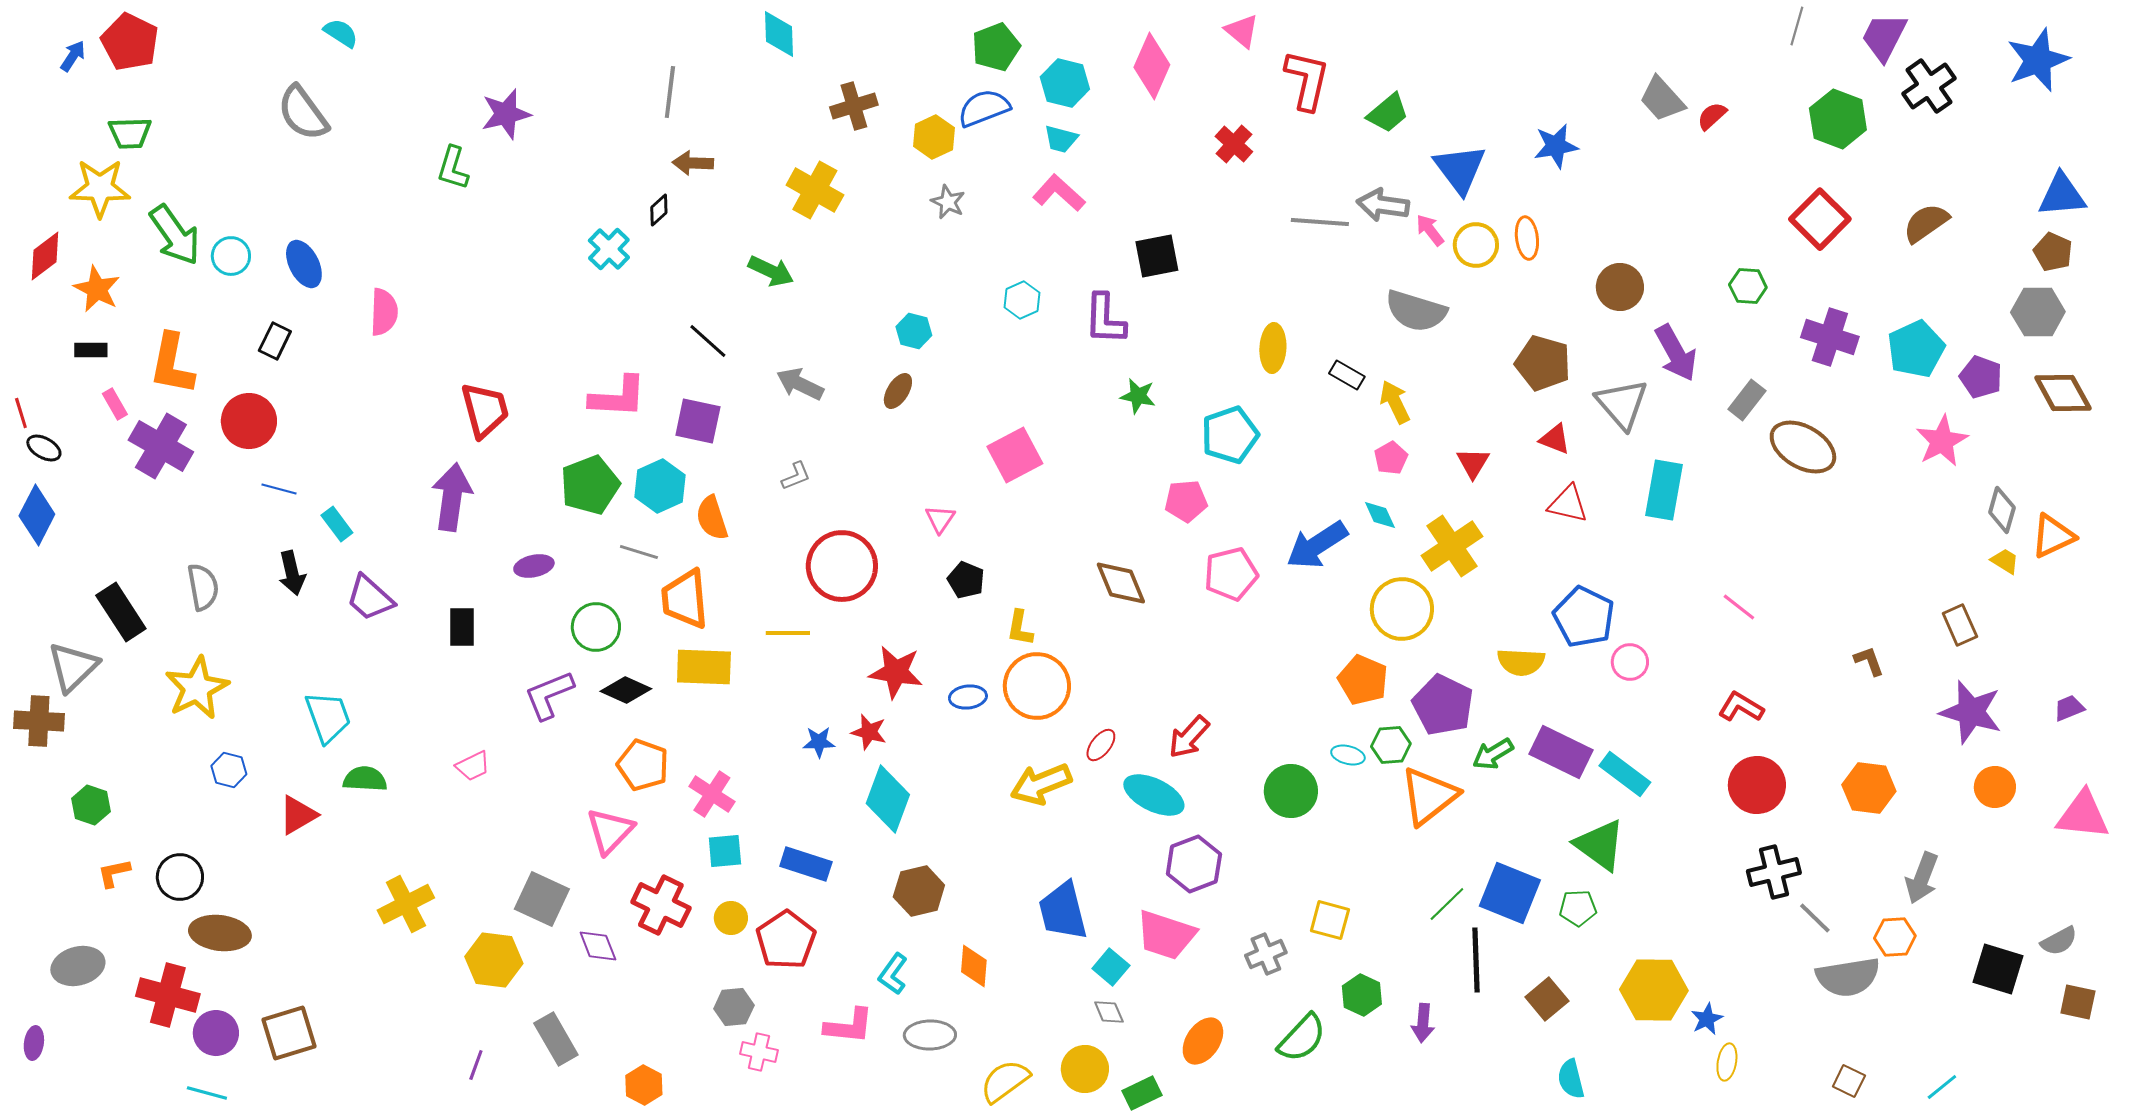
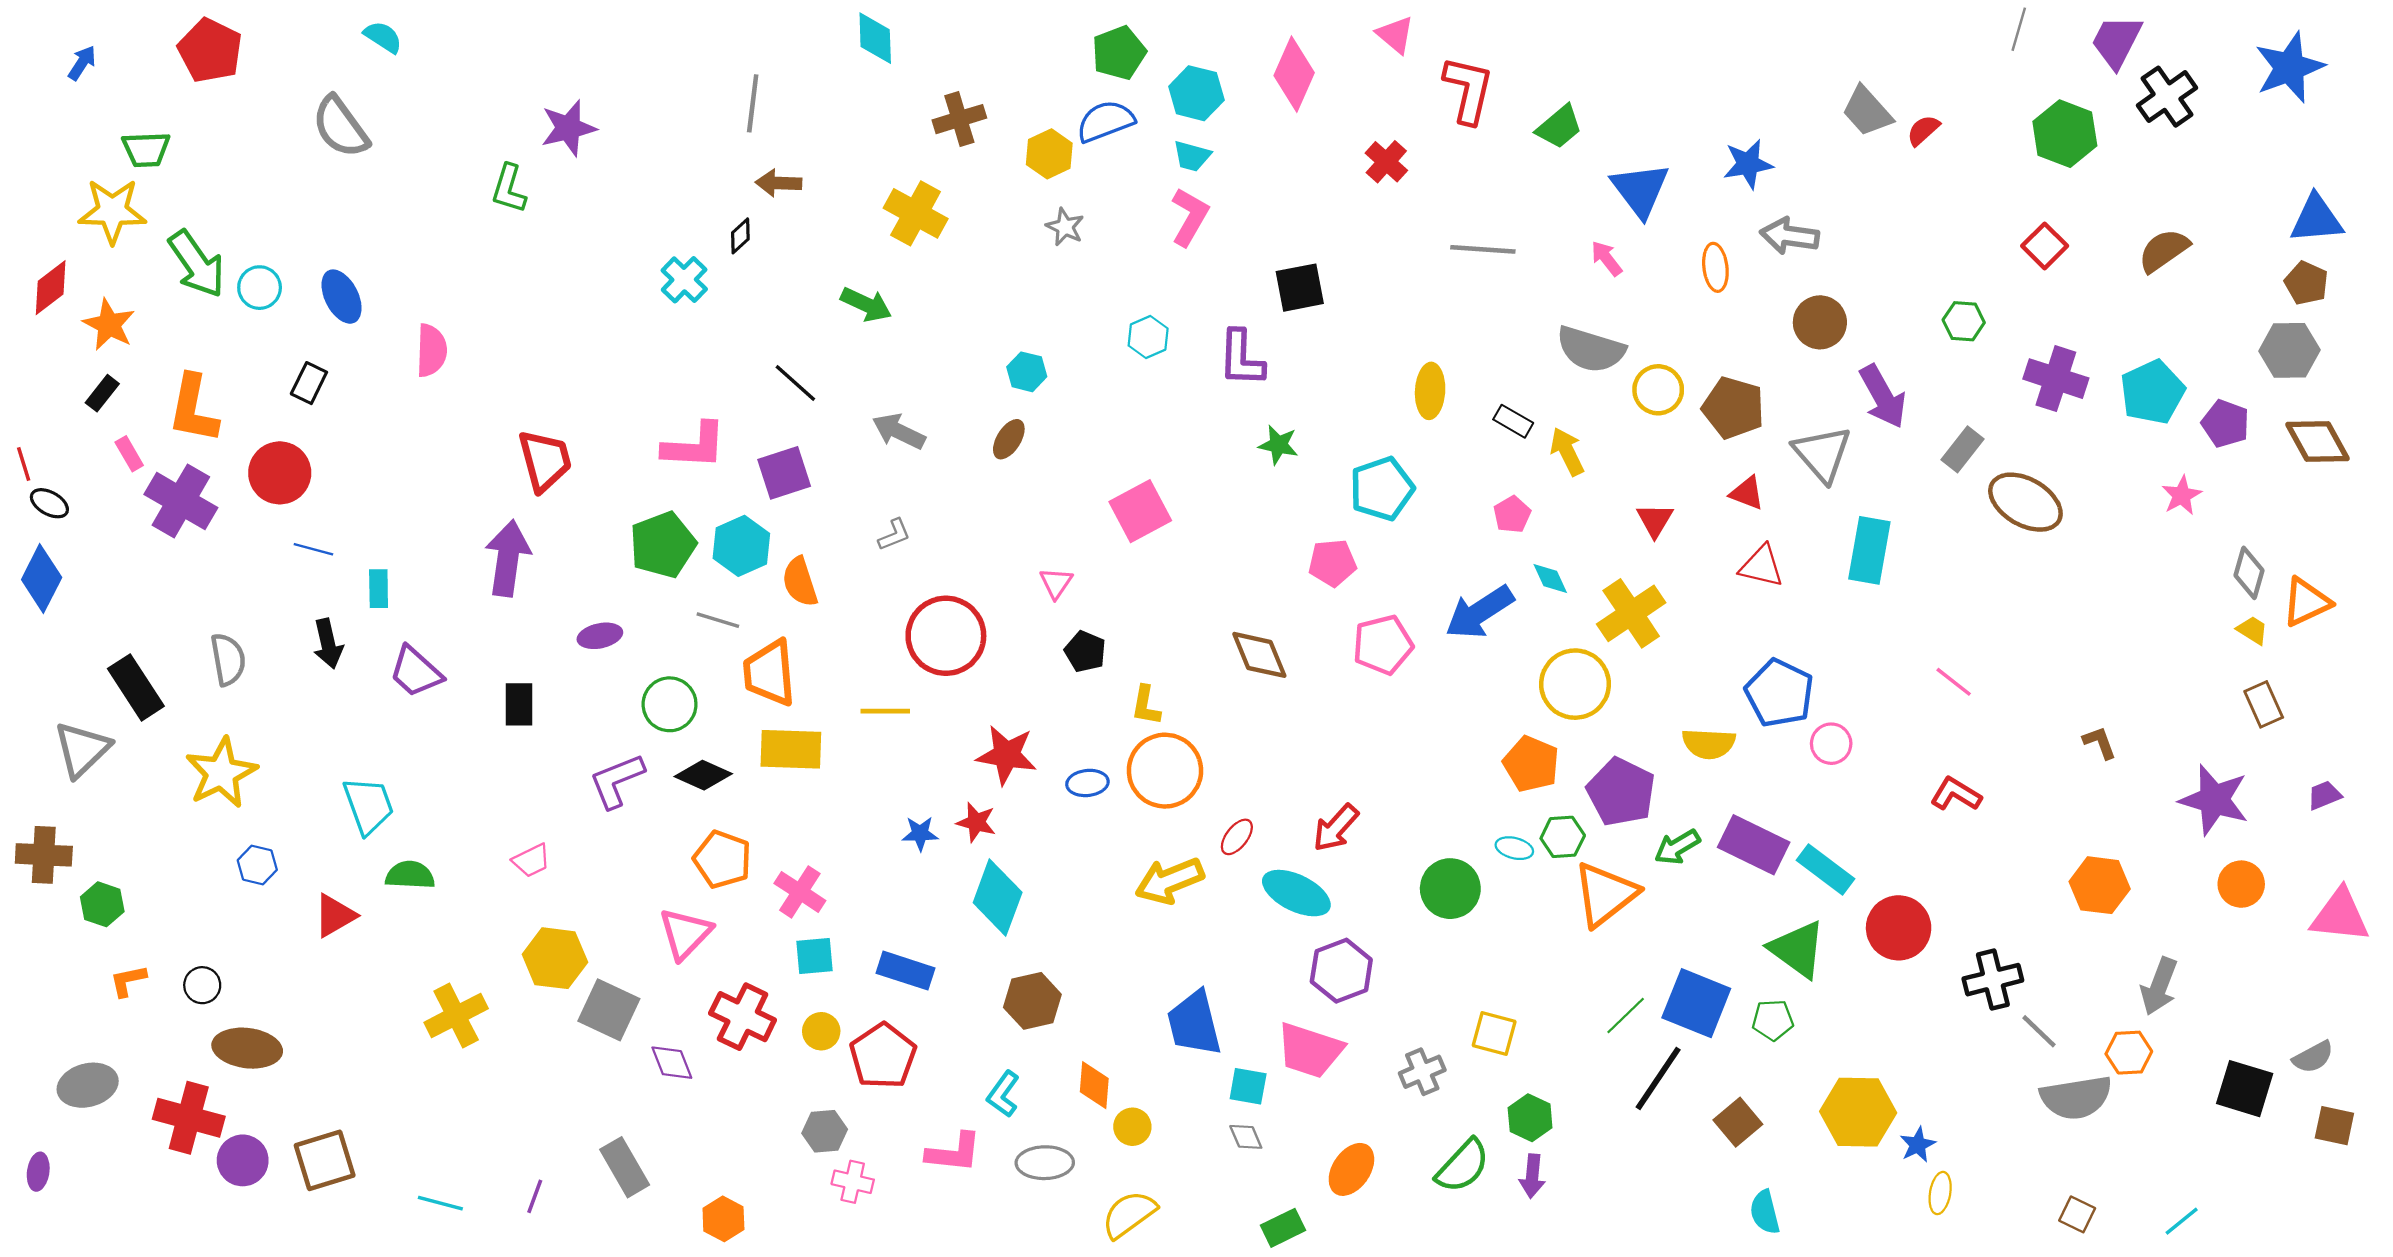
red pentagon: (130, 42) -> (210, 51), moved
pink L-shape: (1059, 193) -> (1190, 217), turned 78
gray arrow: (1383, 205) -> (1790, 236), moved
red square: (1820, 219) -> (2045, 246), size x0.7
yellow circle: (1476, 245) -> (1658, 390), moved
black rectangle: (91, 350) -> (102, 393), turned -52
purple square: (698, 421) -> (784, 473), turned -30
pink star: (1942, 441) -> (2182, 495), size x0.7
pink pentagon: (1391, 458) -> (1512, 514), moved
cyan rectangle: (337, 524) -> (379, 589), turned 36
brown rectangle: (1960, 625) -> (2264, 704), moved
brown cross: (39, 721) -> (44, 855), moved
red circle: (1757, 785) -> (1899, 928), moved
black circle: (180, 877) -> (202, 985), size x0.7
yellow hexagon: (494, 960) -> (555, 958), moved
black line: (1476, 960) -> (1658, 1078), turned 36
cyan square: (1111, 967) -> (1248, 1086), turned -30
purple arrow: (1423, 1023) -> (1532, 1176), moved
yellow circle: (1085, 1069) -> (1132, 1127), moved, size x0.7
cyan line: (207, 1093) -> (440, 1203), moved

